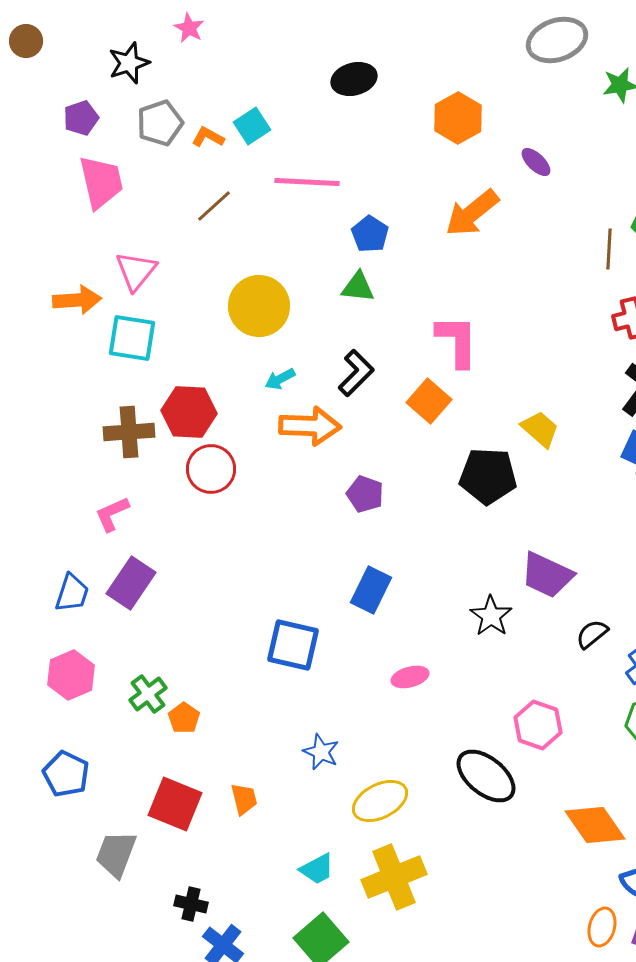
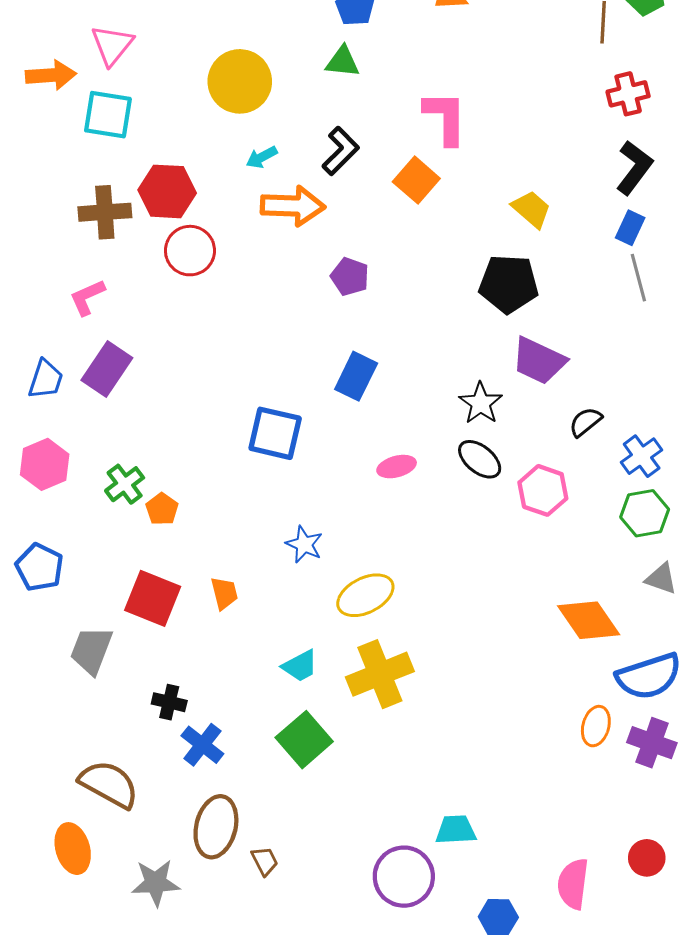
black pentagon: (488, 476) -> (509, 284), moved
pink hexagon: (538, 725) -> (543, 490), moved
black ellipse: (486, 776) -> (480, 459), moved, size x0.7

